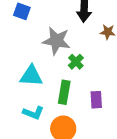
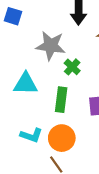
cyan L-shape: (33, 113) -> (31, 135), moved

